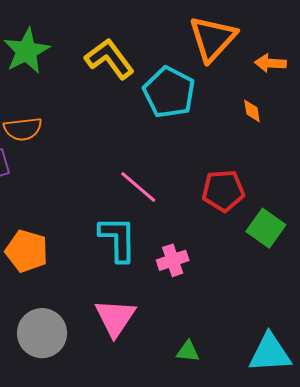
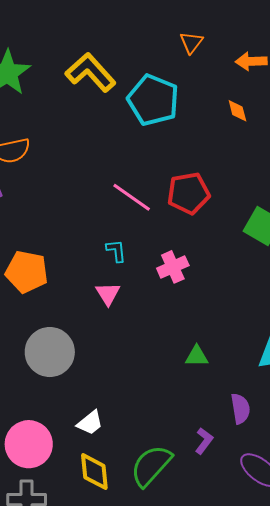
orange triangle: (213, 39) -> (191, 42), size x0.5
red pentagon: (223, 191) -> (188, 193), moved
cyan L-shape: (118, 239) -> (116, 251), size x0.5
pink triangle: (115, 318) -> (108, 294), moved, size x0.6

